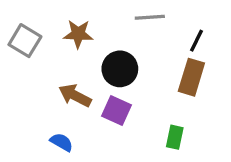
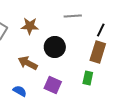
purple square: (117, 111) -> (53, 85), moved
green rectangle: (175, 137) -> (88, 78), moved

